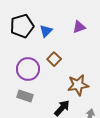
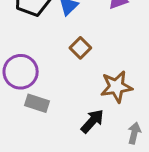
purple circle: (28, 69) -> (21, 72), moved

